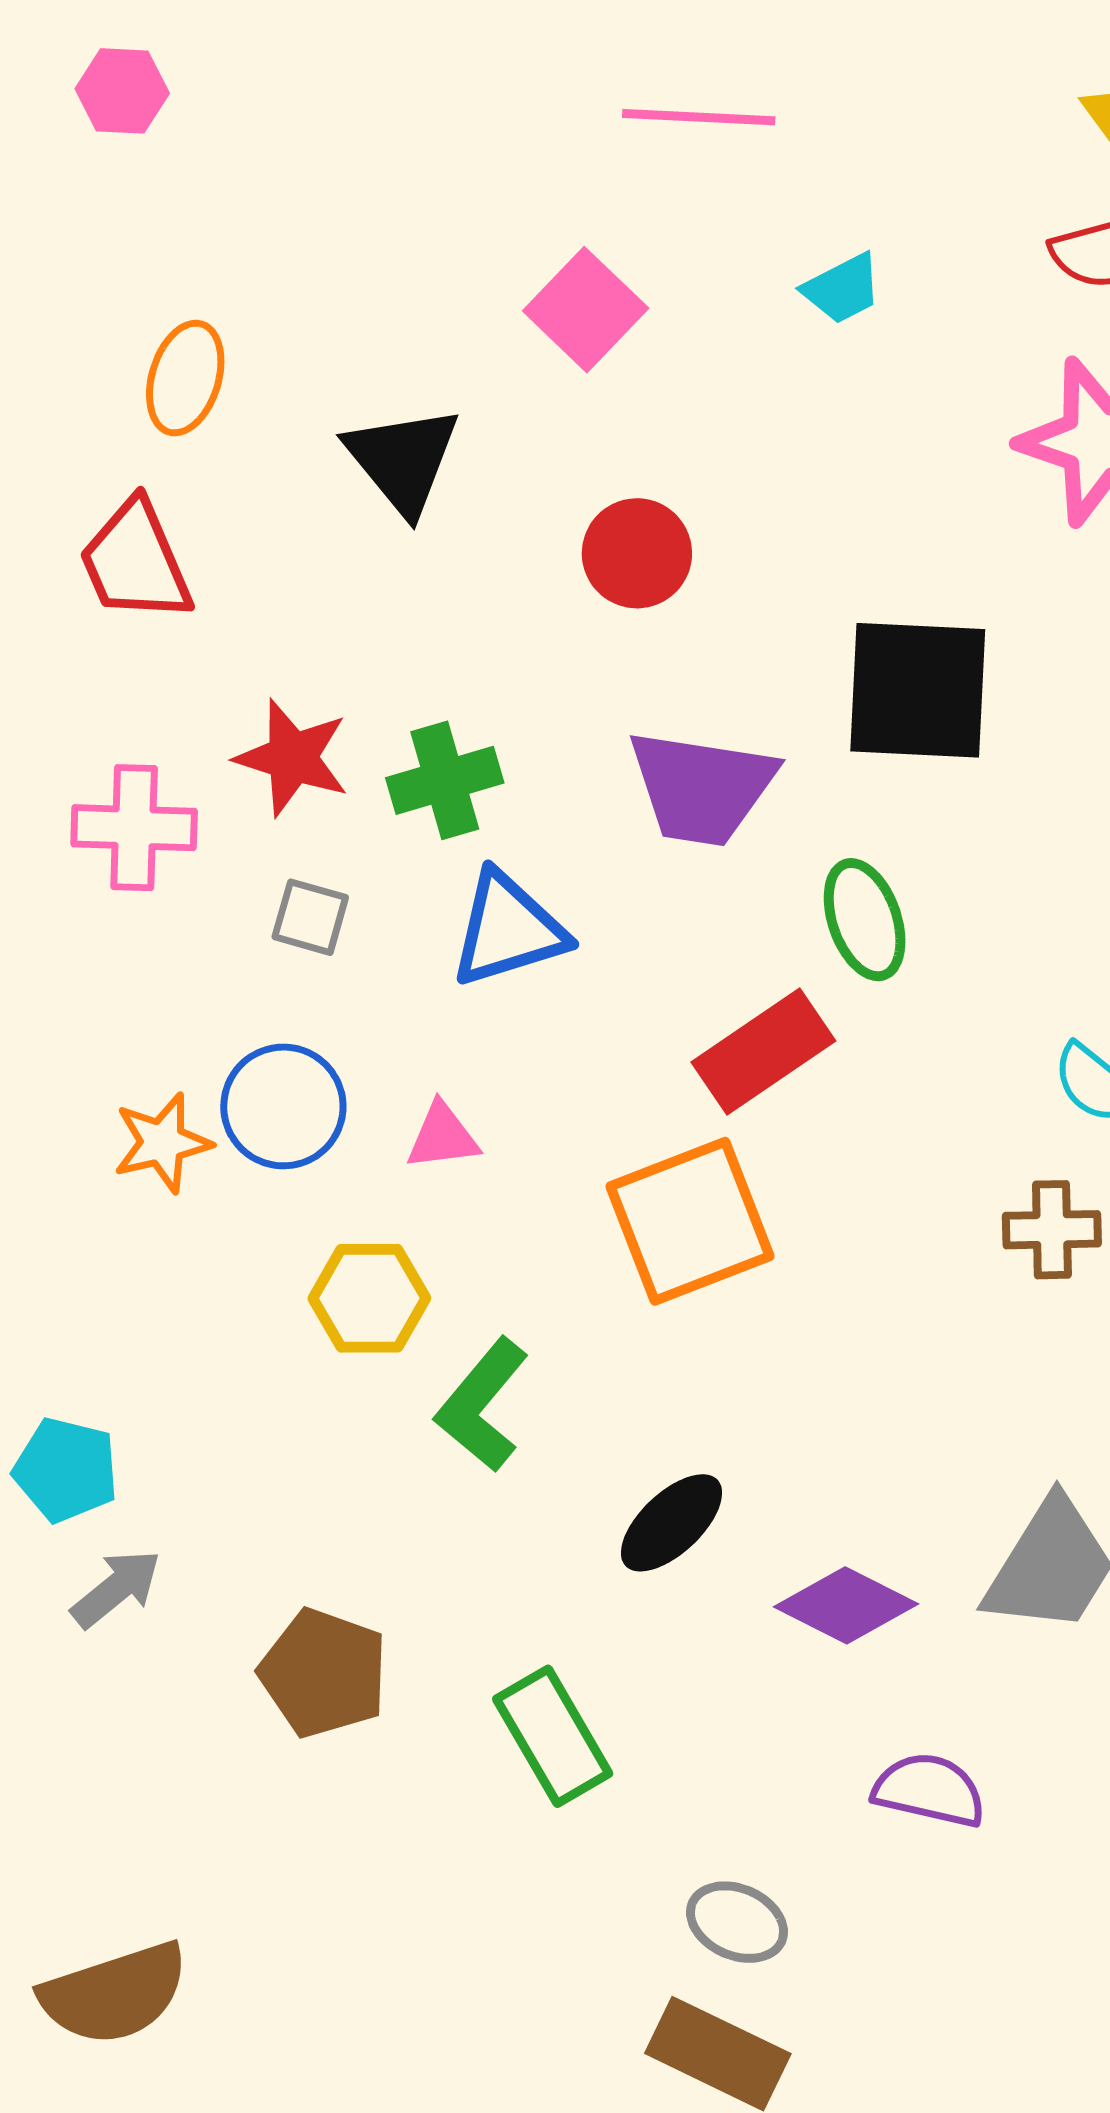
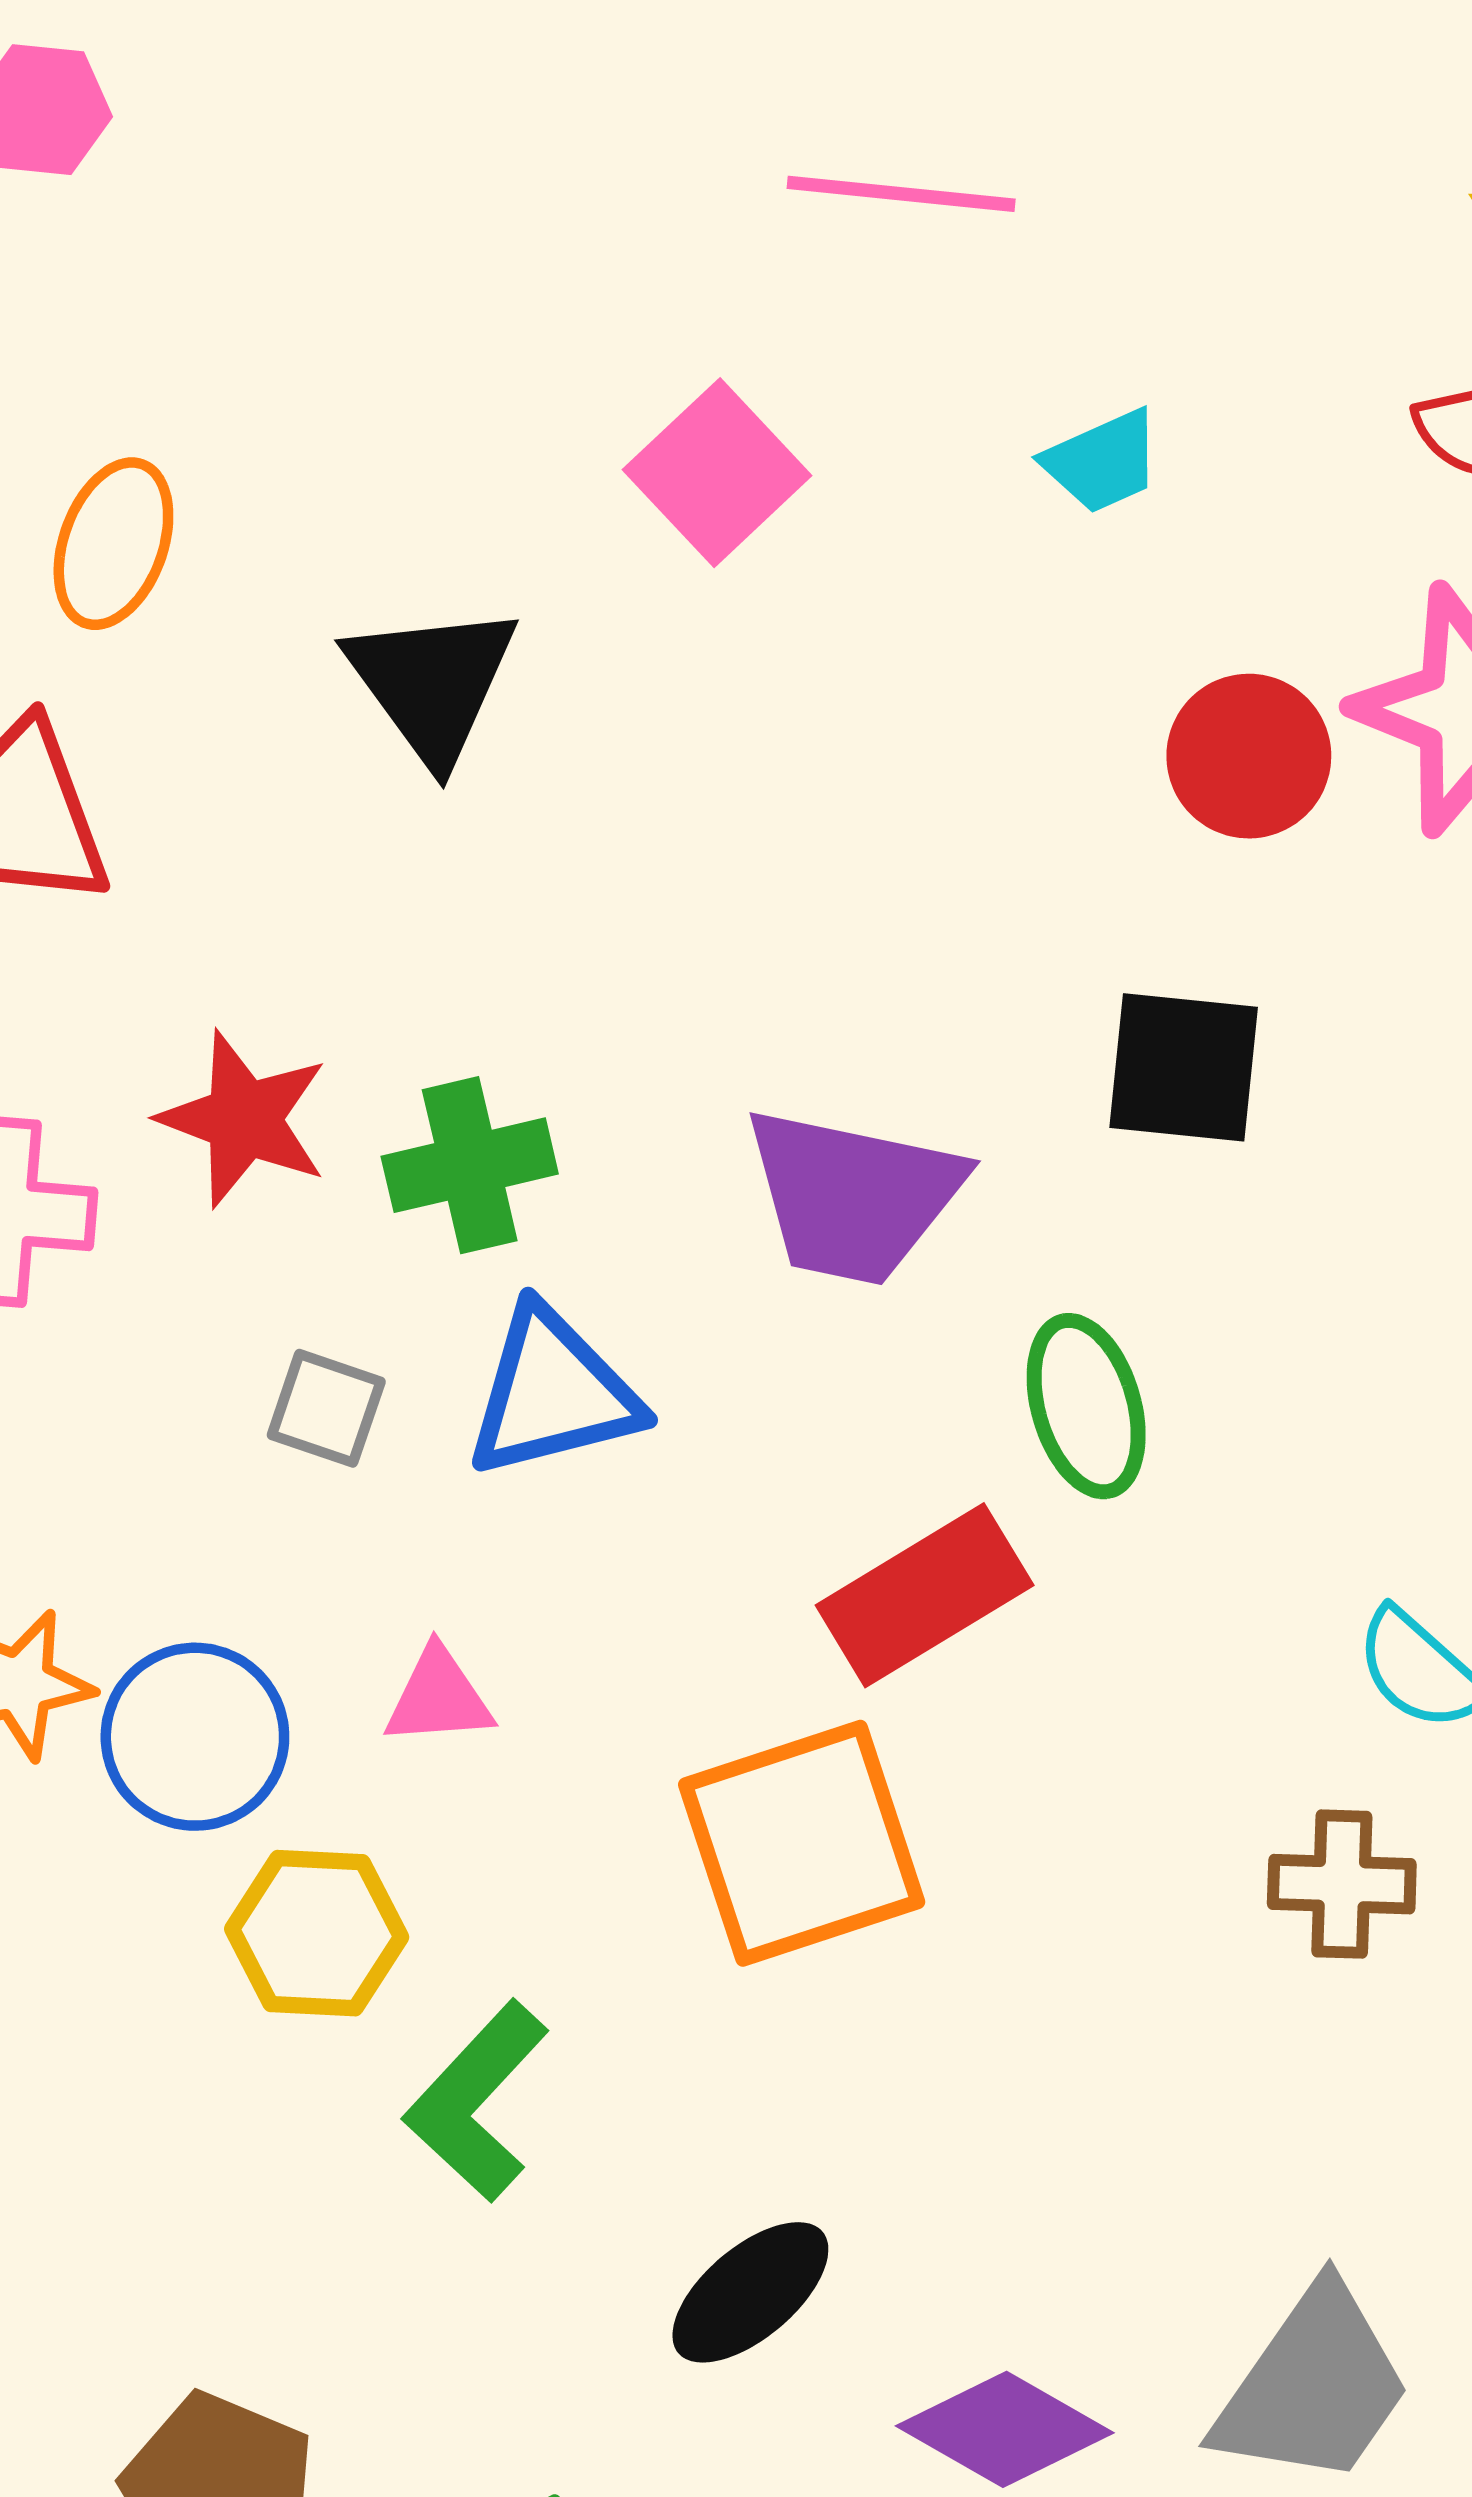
red circle: (637, 553) -> (1249, 756), moved
black square: (918, 690) -> (1184, 1067), size x0.7
gray square: (310, 917) -> (326, 1408), moved
blue circle: (283, 1106) -> (195, 1737), moved

